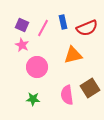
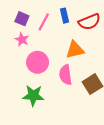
pink semicircle: (67, 95) -> (66, 75), moved
green star: (33, 99) -> (33, 96), size x1.5

